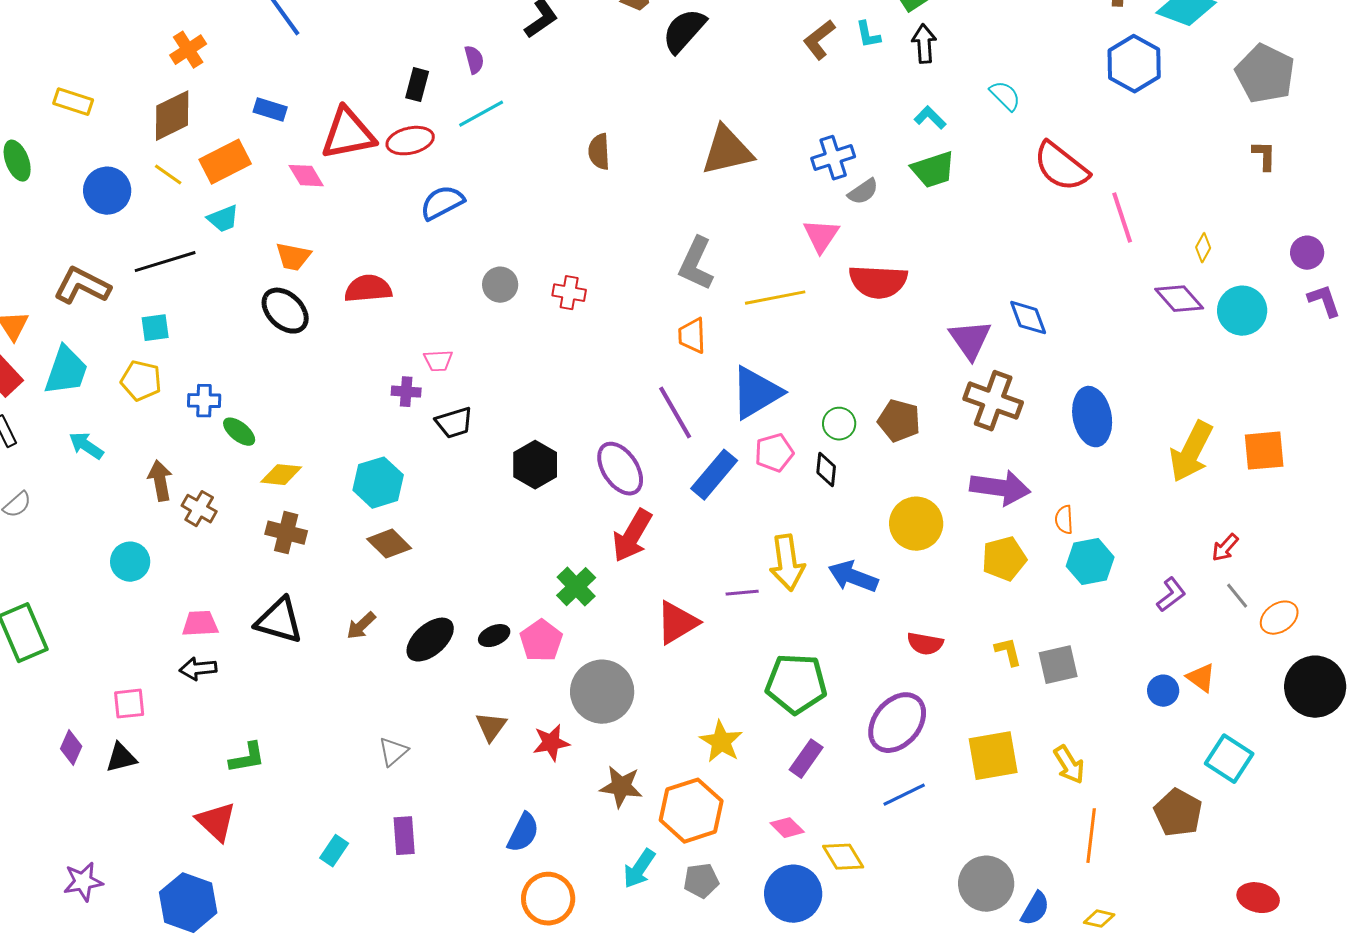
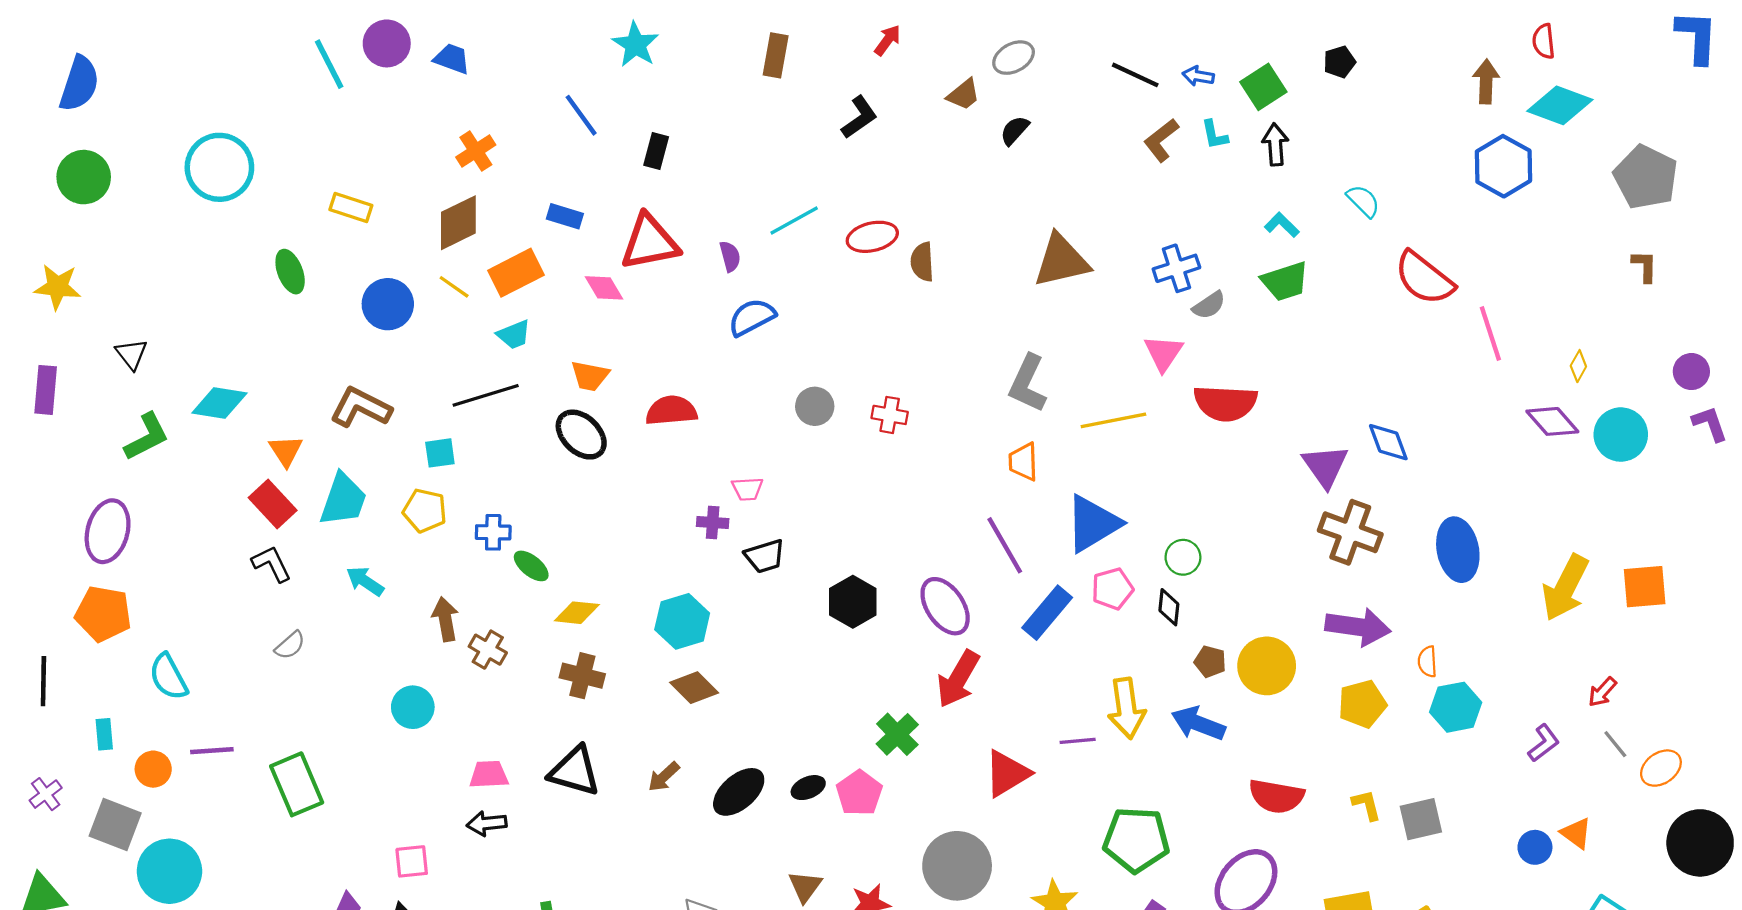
black semicircle: (684, 31) -> (1015, 130), size x0.6
purple semicircle: (474, 60) -> (730, 256), moved
black rectangle: (417, 85) -> (656, 151), moved
red ellipse: (410, 141) -> (872, 237), moved
black line: (165, 262) -> (486, 395), moved
brown pentagon: (899, 421) -> (1210, 662), moved, size x0.7
red semicircle: (925, 644) -> (1276, 796), size x1.4
gray circle: (602, 692) -> (957, 866), moved

